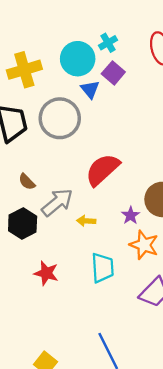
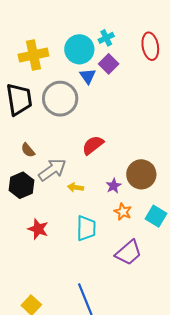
red semicircle: (102, 170) -> (93, 145), size x0.7
orange star: (144, 245) -> (123, 212), size x0.7

